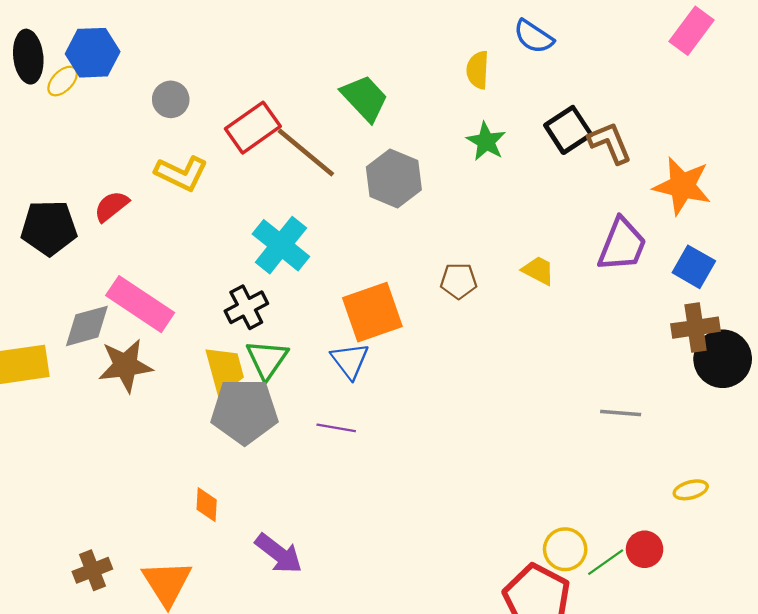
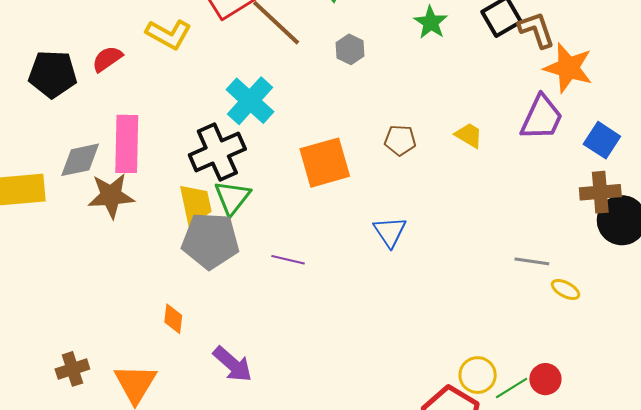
gray hexagon: (394, 178) -> (350, 49), size x0.6
orange star: (682, 186) -> (568, 68), moved
pink rectangle: (140, 304) -> (127, 144), turned 54
black cross: (246, 307) -> (217, 152), size x1.5
blue triangle: (350, 361) -> (390, 232), moved
yellow ellipse: (691, 490) -> (566, 289), moved, turned 40

